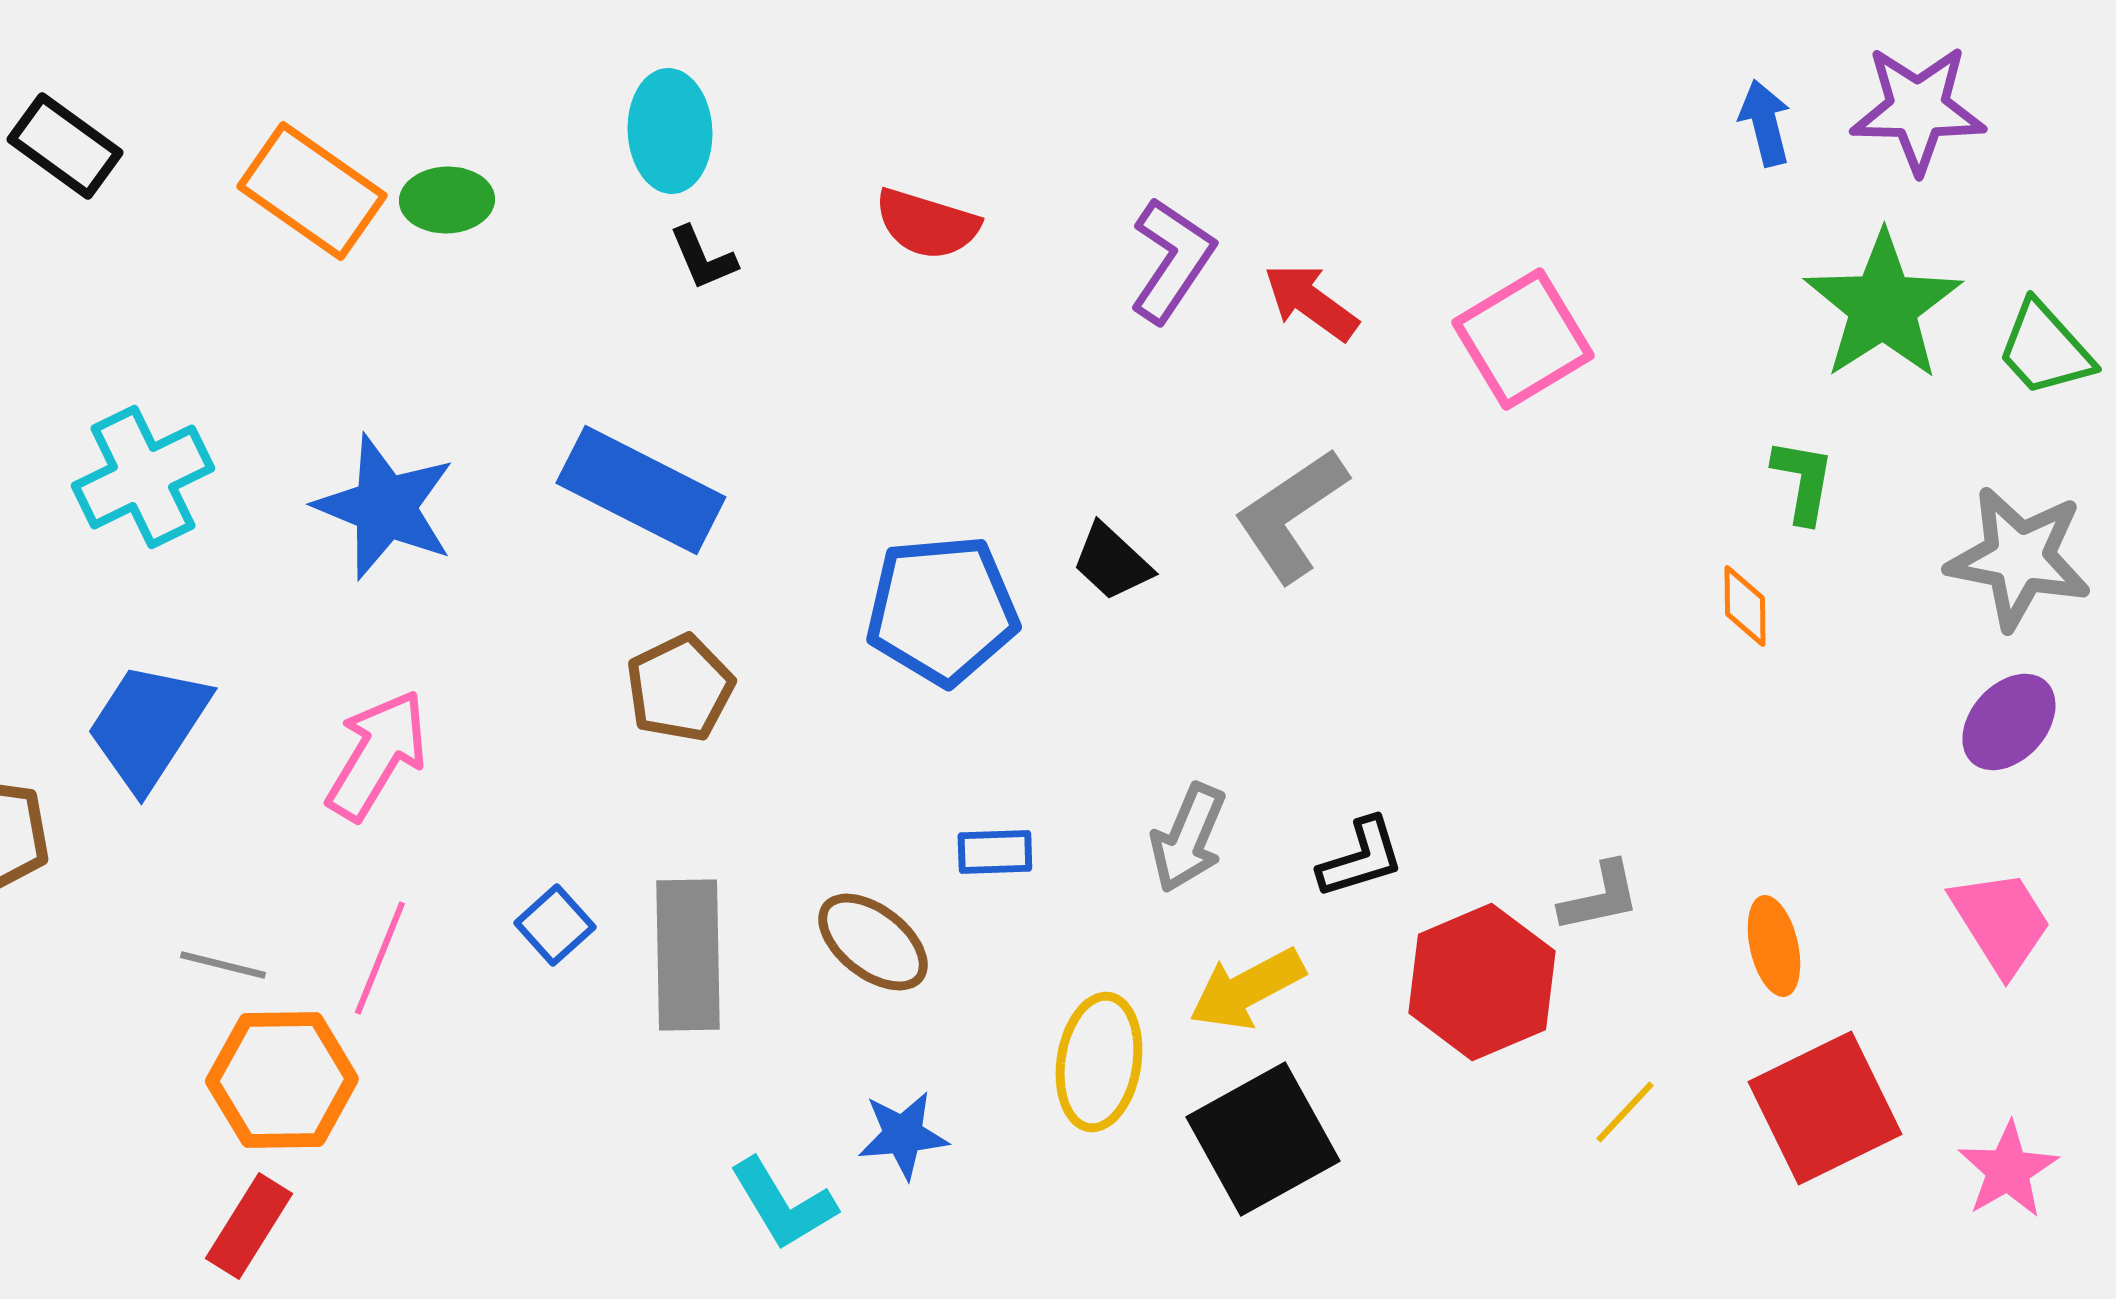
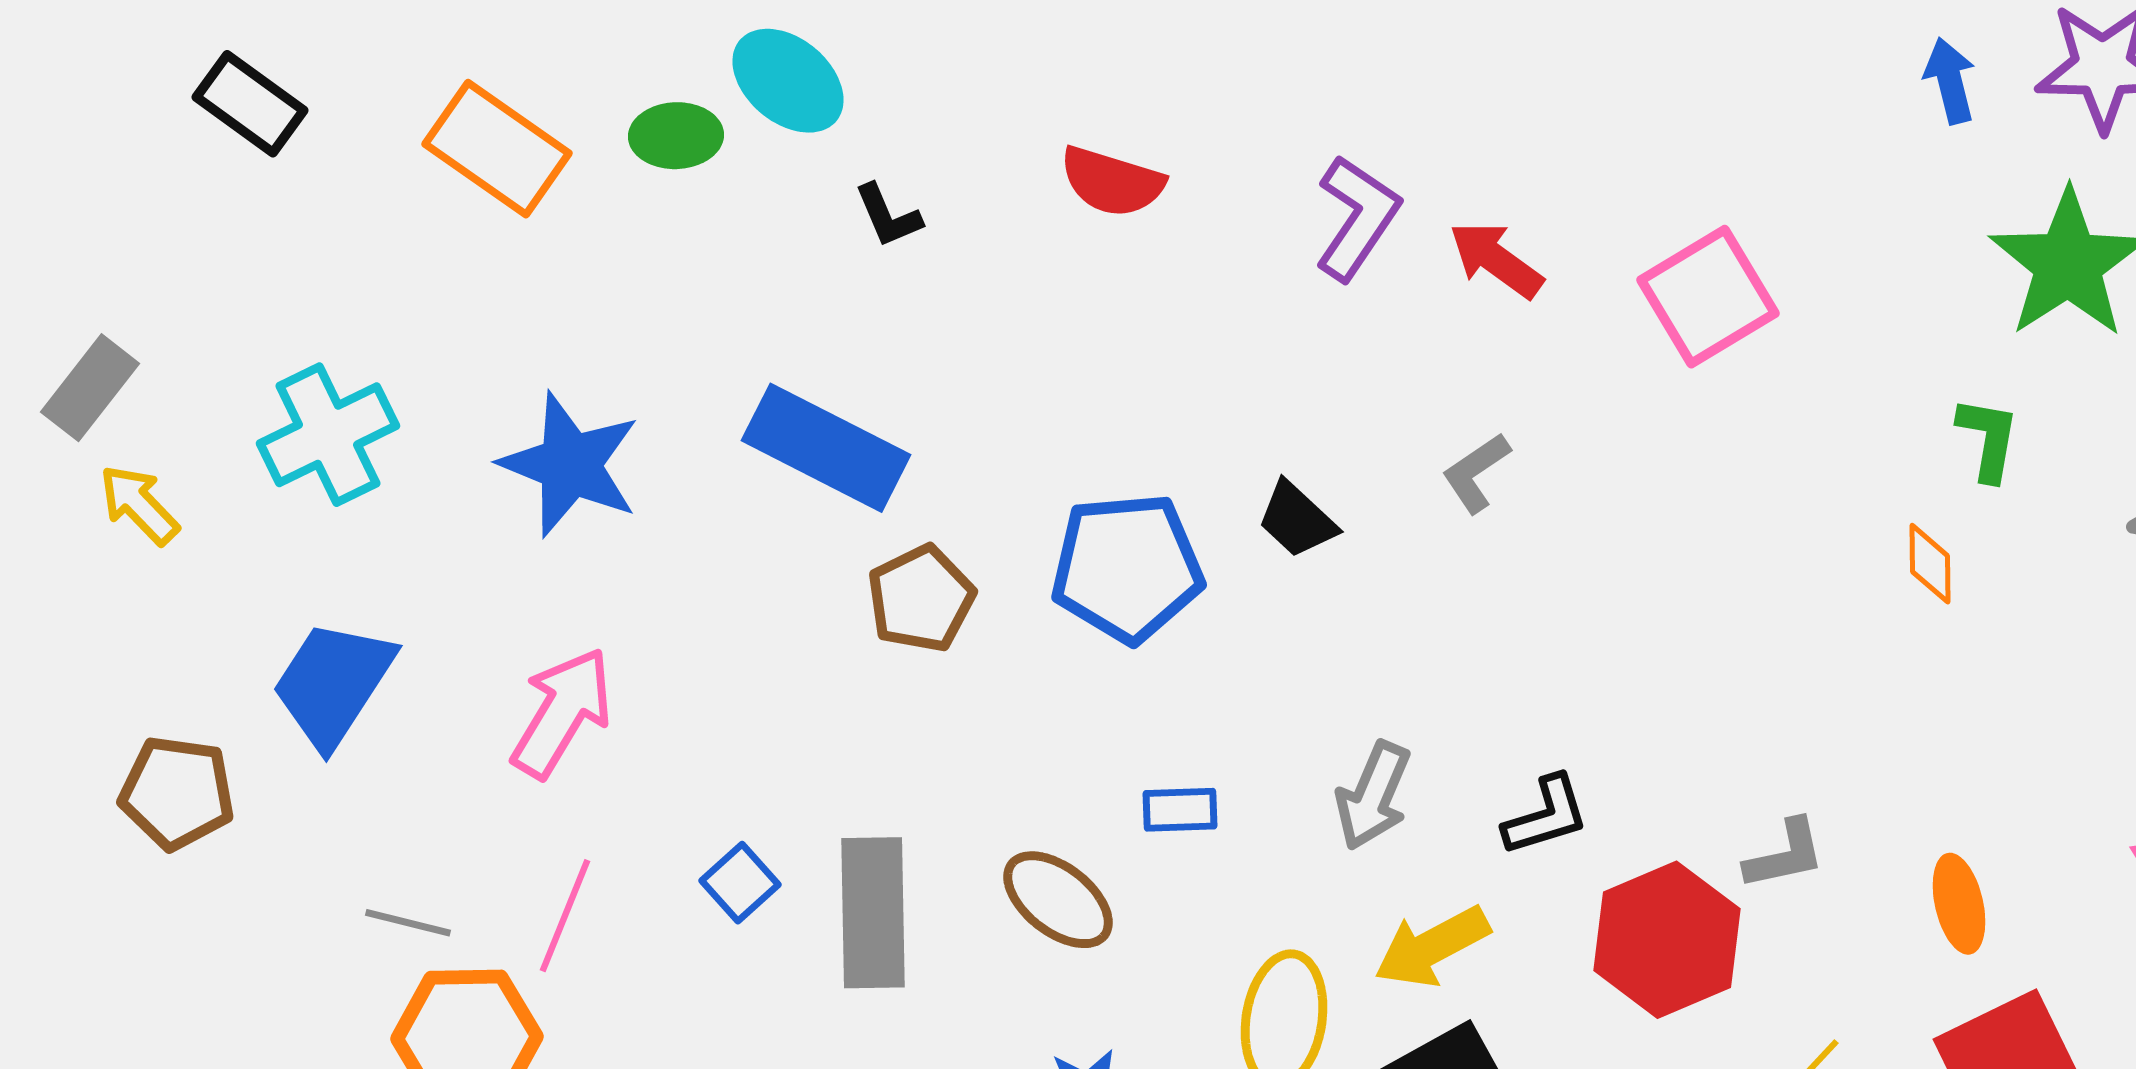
cyan ellipse: (670, 131) -> (788, 81), moved, turned -47
green ellipse: (447, 200) -> (676, 136), moved
gray L-shape: (1291, 515) -> (1476, 473), size x0.6
brown pentagon: (680, 688) -> (921, 599), moved

